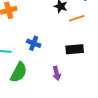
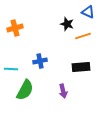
blue cross: (34, 43) -> (40, 61), turned -32

